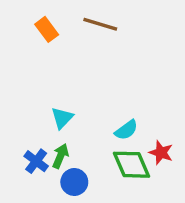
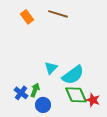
cyan triangle: (62, 118) -> (51, 68), moved
cyan semicircle: (126, 130) -> (73, 75), size x1.6
red star: (161, 153) -> (93, 100), moved

